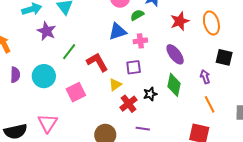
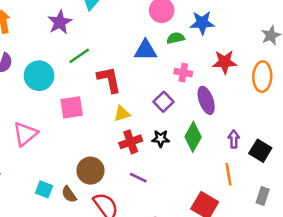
pink cross: (140, 41) -> (183, 73), moved
black square: (224, 57) -> (260, 151), moved
purple square: (134, 67) -> (164, 102), moved, turned 35

